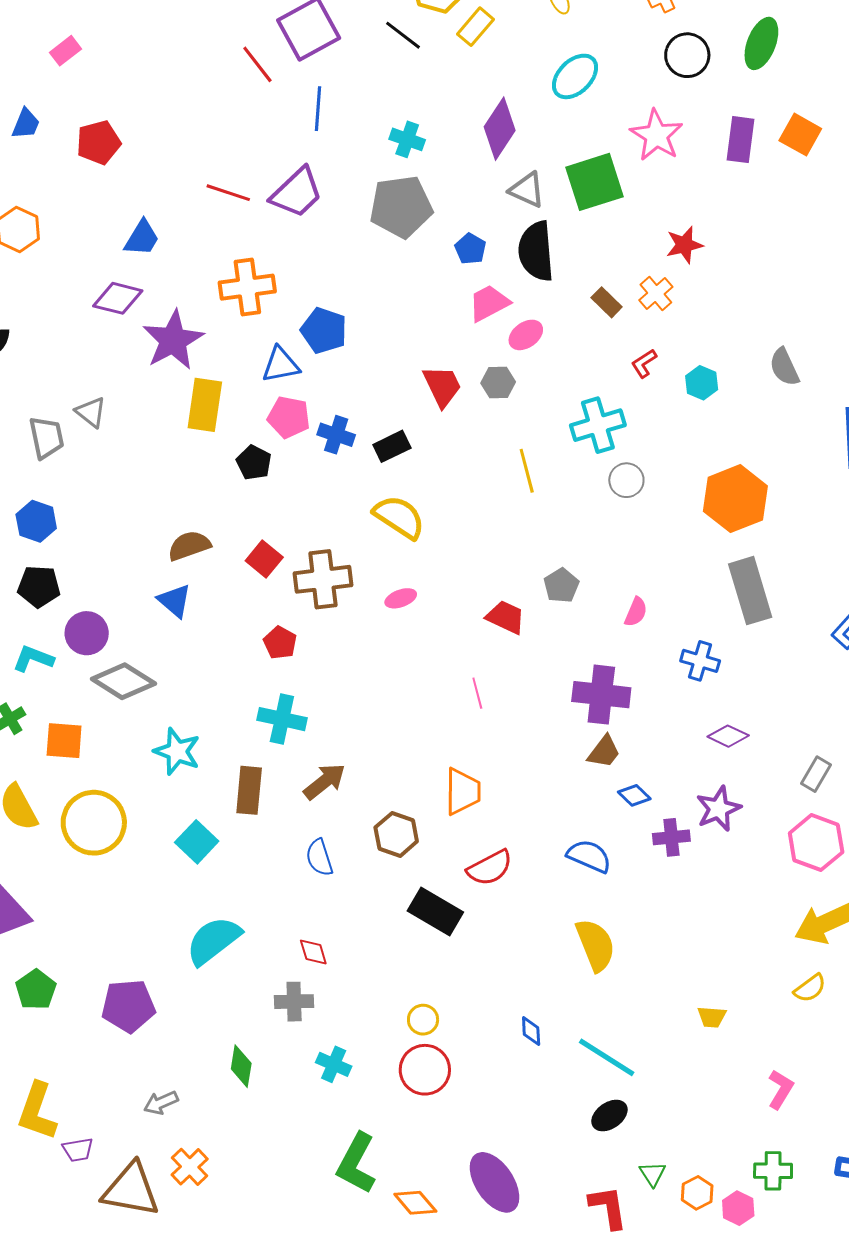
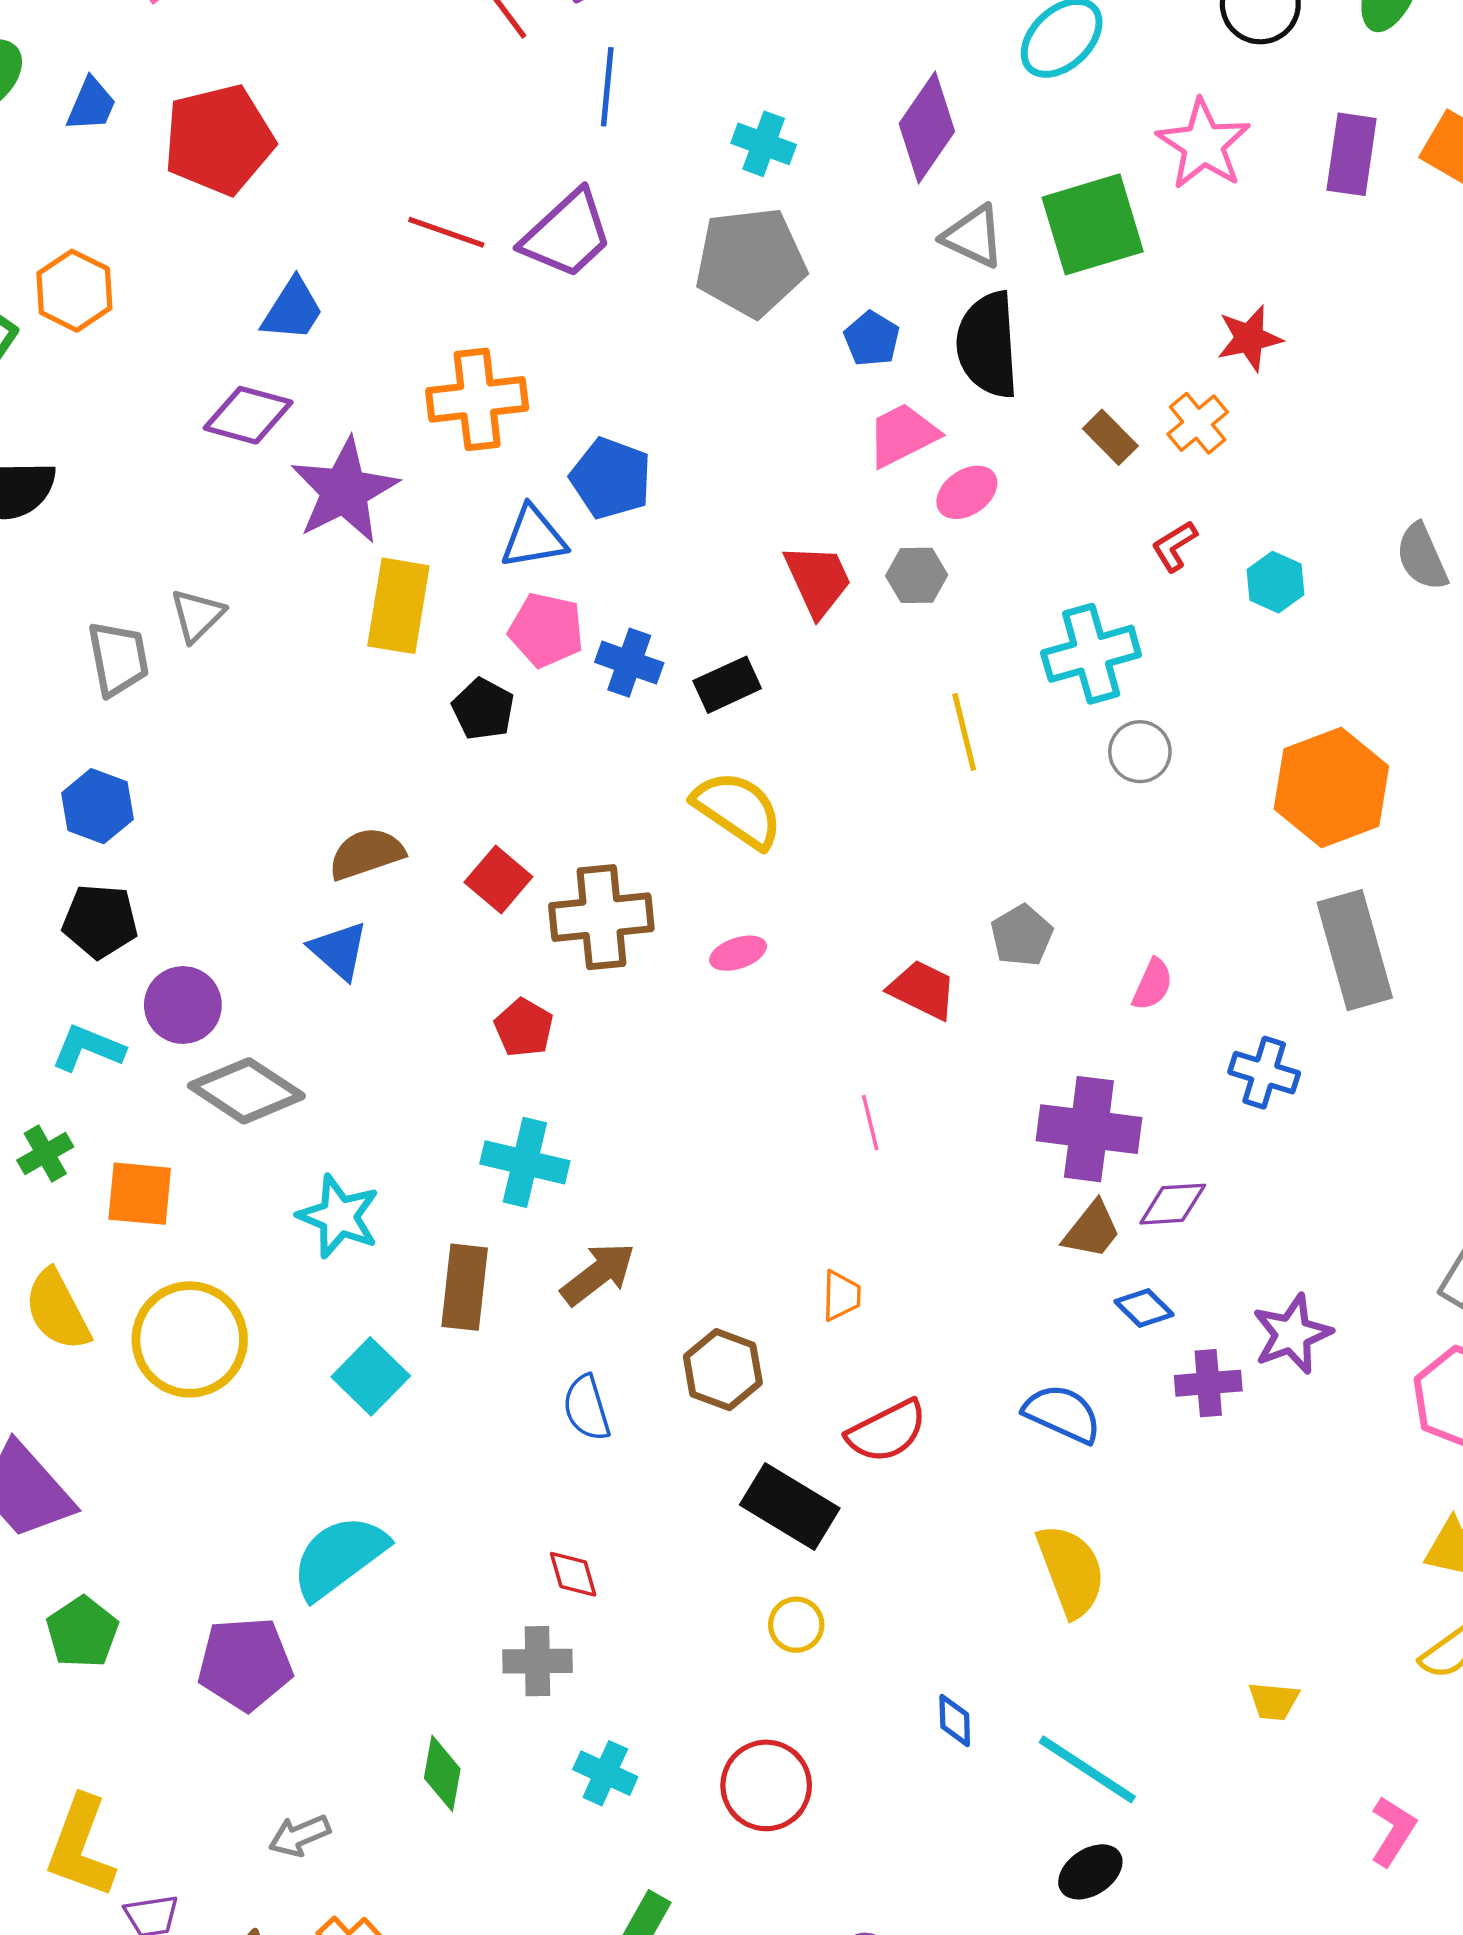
red pentagon: (98, 142) -> (219, 140), size x1.4
gray triangle: (91, 412) -> (197, 615), turned 36
purple diamond: (728, 736) -> (1173, 1204), moved, turned -30
orange trapezoid: (463, 791) -> (841, 1296), size x0.6
cyan semicircle: (213, 941) -> (339, 1557), moved
yellow circle: (423, 1020) -> (796, 1625), moved

